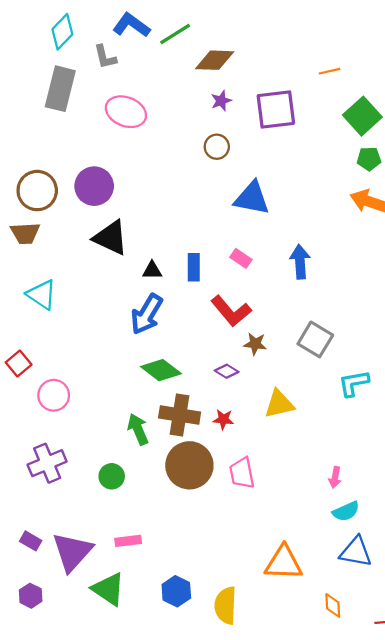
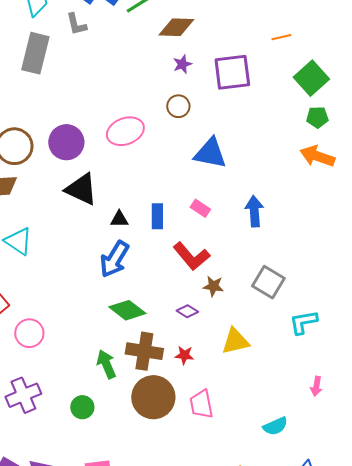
pink ellipse: (126, 112) -> (125, 131), moved, turned -42
pink arrow: (335, 477) -> (316, 386), moved
cyan semicircle: (346, 511) -> (275, 426), moved

